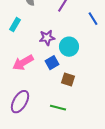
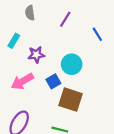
purple star: (47, 38) -> (36, 55), moved
brown square: (68, 80) -> (71, 100), size x1.6

